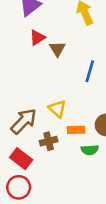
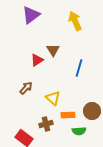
red triangle: (37, 38) -> (37, 60), moved
brown arrow: (24, 121) -> (26, 88), moved, size x0.6

